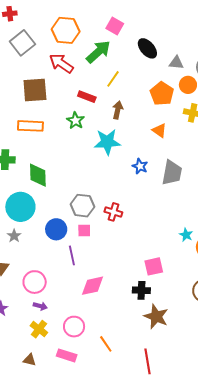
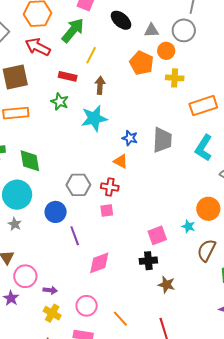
orange triangle: (159, 131) -> (121, 161), moved
pink square: (84, 231) -> (107, 211), moved
cyan star: (186, 235) -> (188, 226), moved
pink circle: (35, 282) -> (25, 276), moved
brown star: (156, 317) -> (166, 285), size x0.7

